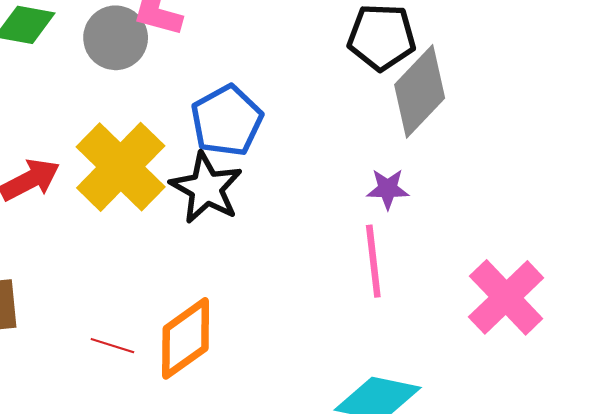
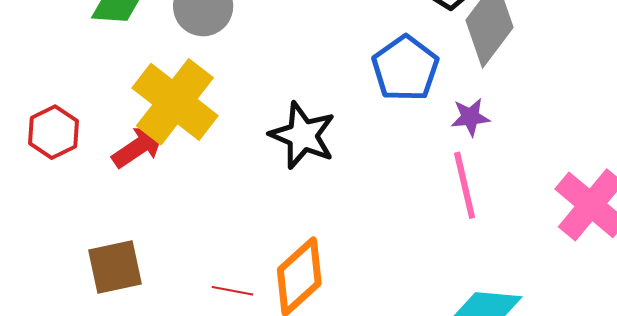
blue pentagon: (227, 121) -> (405, 68), moved
yellow cross: (121, 167) -> (175, 102), moved

